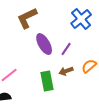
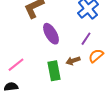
purple line: (66, 49) -> (86, 39), moved

